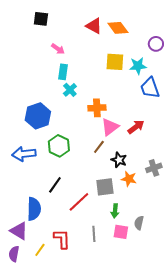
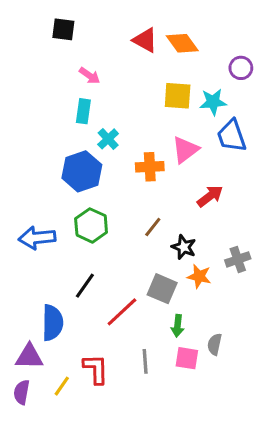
cyan rectangle: (63, 72) -> (83, 111), moved
blue hexagon: (38, 116) -> (82, 171), moved
pink triangle: (110, 127) -> (185, 150), moved
gray square: (105, 187) -> (162, 289), turned 30
purple triangle: (19, 231) -> (29, 357), turned -30

